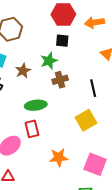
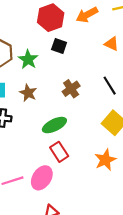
black square: (62, 41) -> (59, 46), turned 32
green star: (49, 61) -> (28, 59), moved
orange star: (59, 157) -> (105, 160), moved

